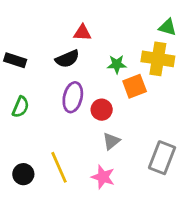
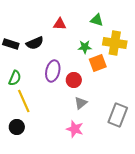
green triangle: (168, 27) -> (97, 20), moved
black semicircle: (67, 59) -> (35, 43), moved
yellow line: (59, 167) -> (24, 101), moved

